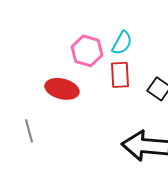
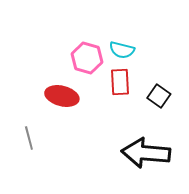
cyan semicircle: (122, 43) -> (122, 50), turned 75

